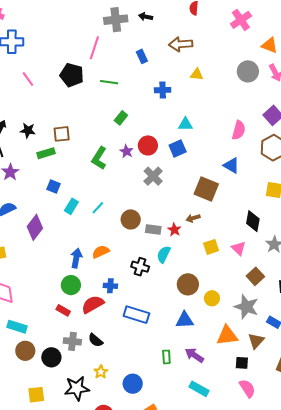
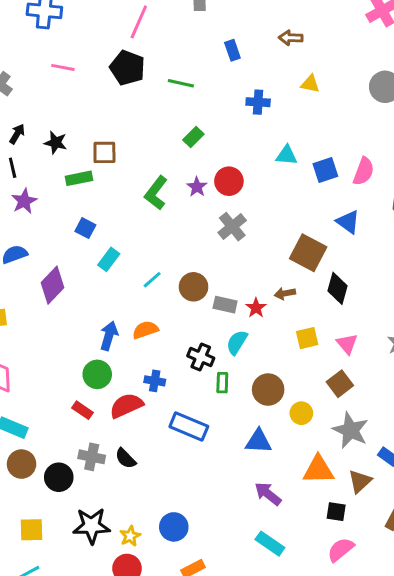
brown arrow: (181, 44) -> (291, 38), size x0.7
pink line: (94, 48) -> (139, 22), moved
pink line: (28, 79) -> (63, 67), turned -49
blue square: (178, 149) -> (325, 170), moved
cyan line: (98, 208) -> (152, 280), moved
black diamond: (253, 221) -> (337, 288), moved
brown square: (255, 276) -> (340, 384), moved
green rectangle: (166, 357) -> (222, 383), moved
yellow star: (101, 372) -> (130, 536), moved
pink semicircle: (247, 388) -> (341, 550), turned -102

